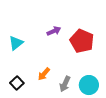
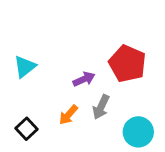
purple arrow: (54, 31) -> (84, 79), moved
gray arrow: (65, 84) -> (101, 107), moved

